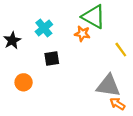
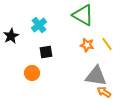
orange star: (82, 34) -> (87, 45), moved
orange circle: (24, 82) -> (32, 73), moved

